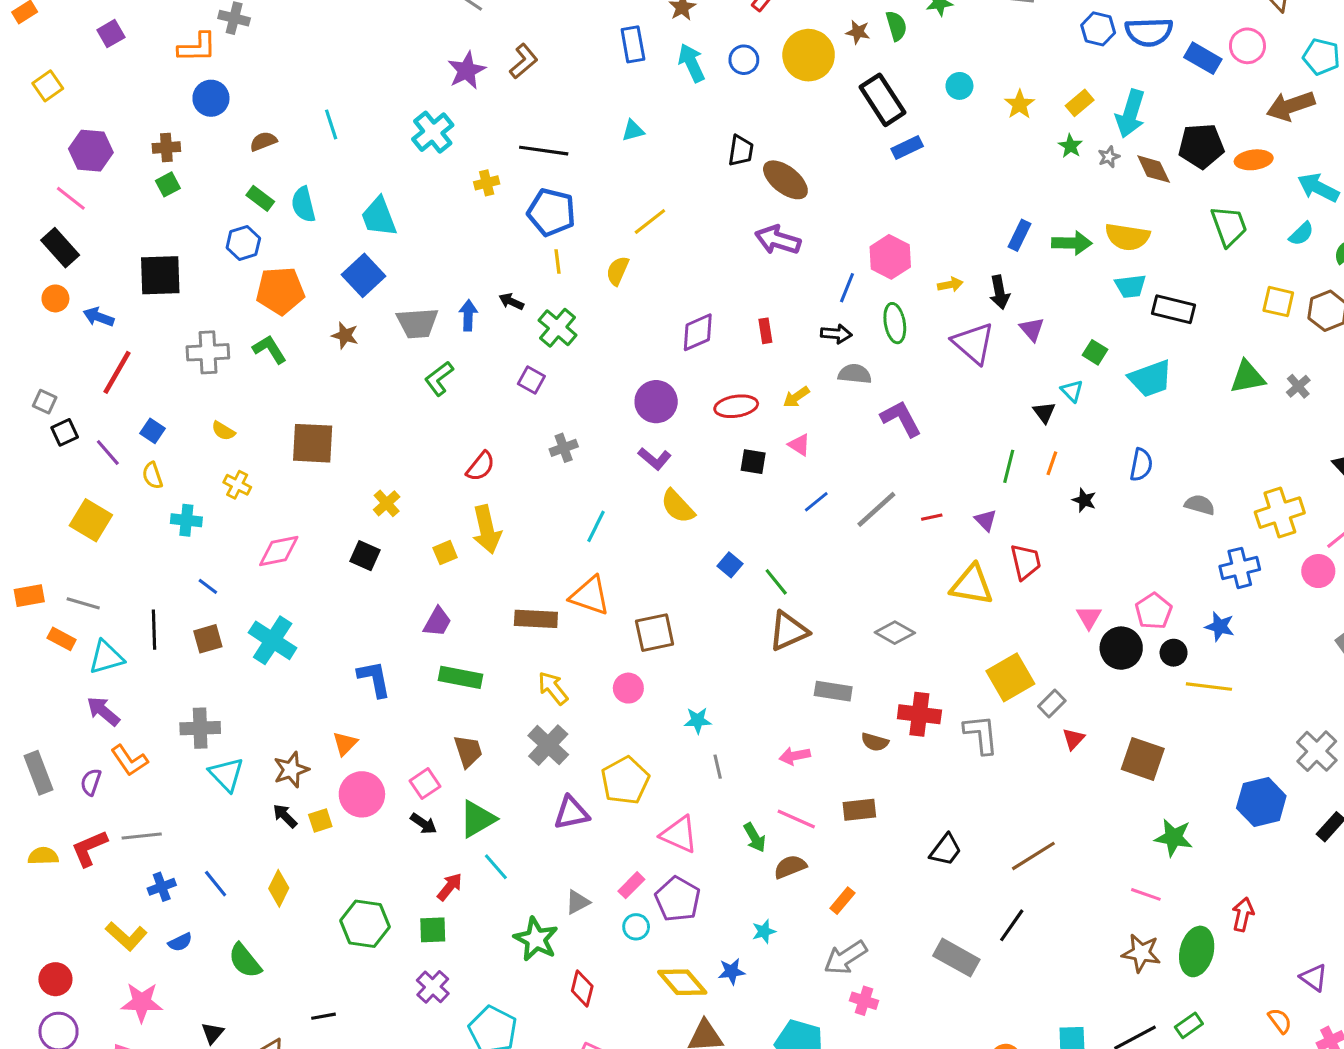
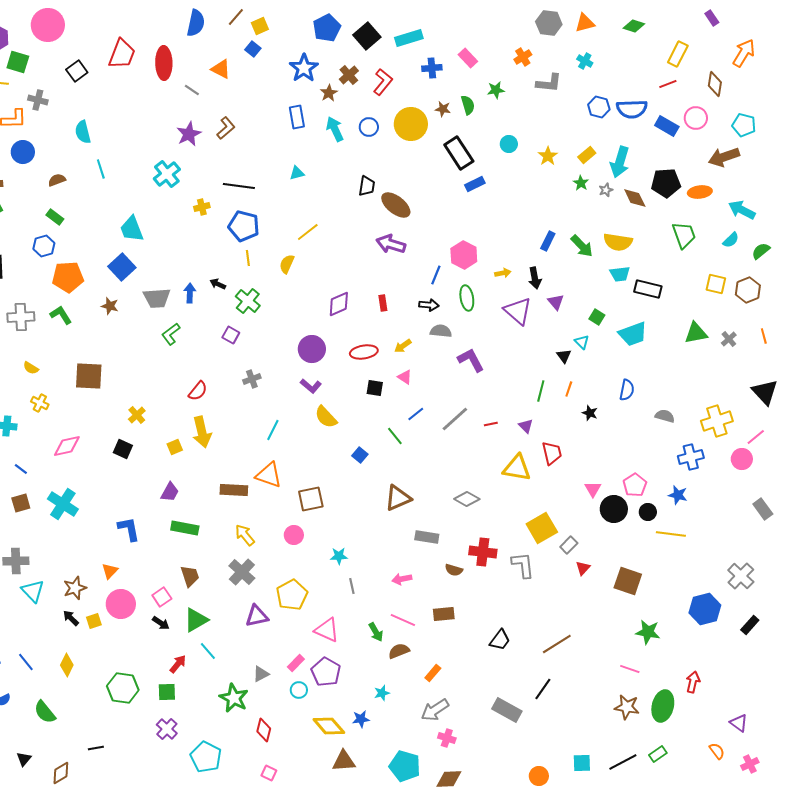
cyan semicircle: (303, 204) -> (83, 132), moved
green arrow: (1072, 243) -> (582, 246), turned 45
green line: (776, 582) -> (395, 436), moved

